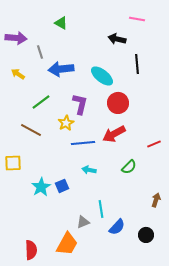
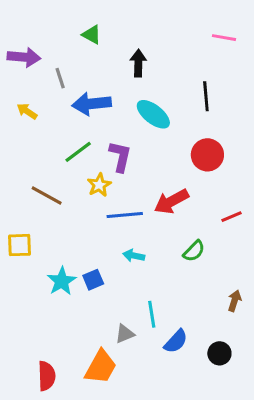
pink line: (137, 19) -> (224, 38), moved
black arrow: (117, 39) -> (138, 63), moved, turned 78
green line: (41, 102) -> (78, 152), moved
red circle: (118, 103) -> (207, 155), moved

